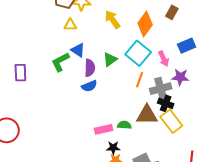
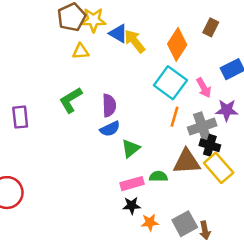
blue triangle: (78, 50) -> (118, 34), moved
green triangle: (110, 60) -> (131, 148), moved
black star: (113, 148) -> (132, 206), moved

